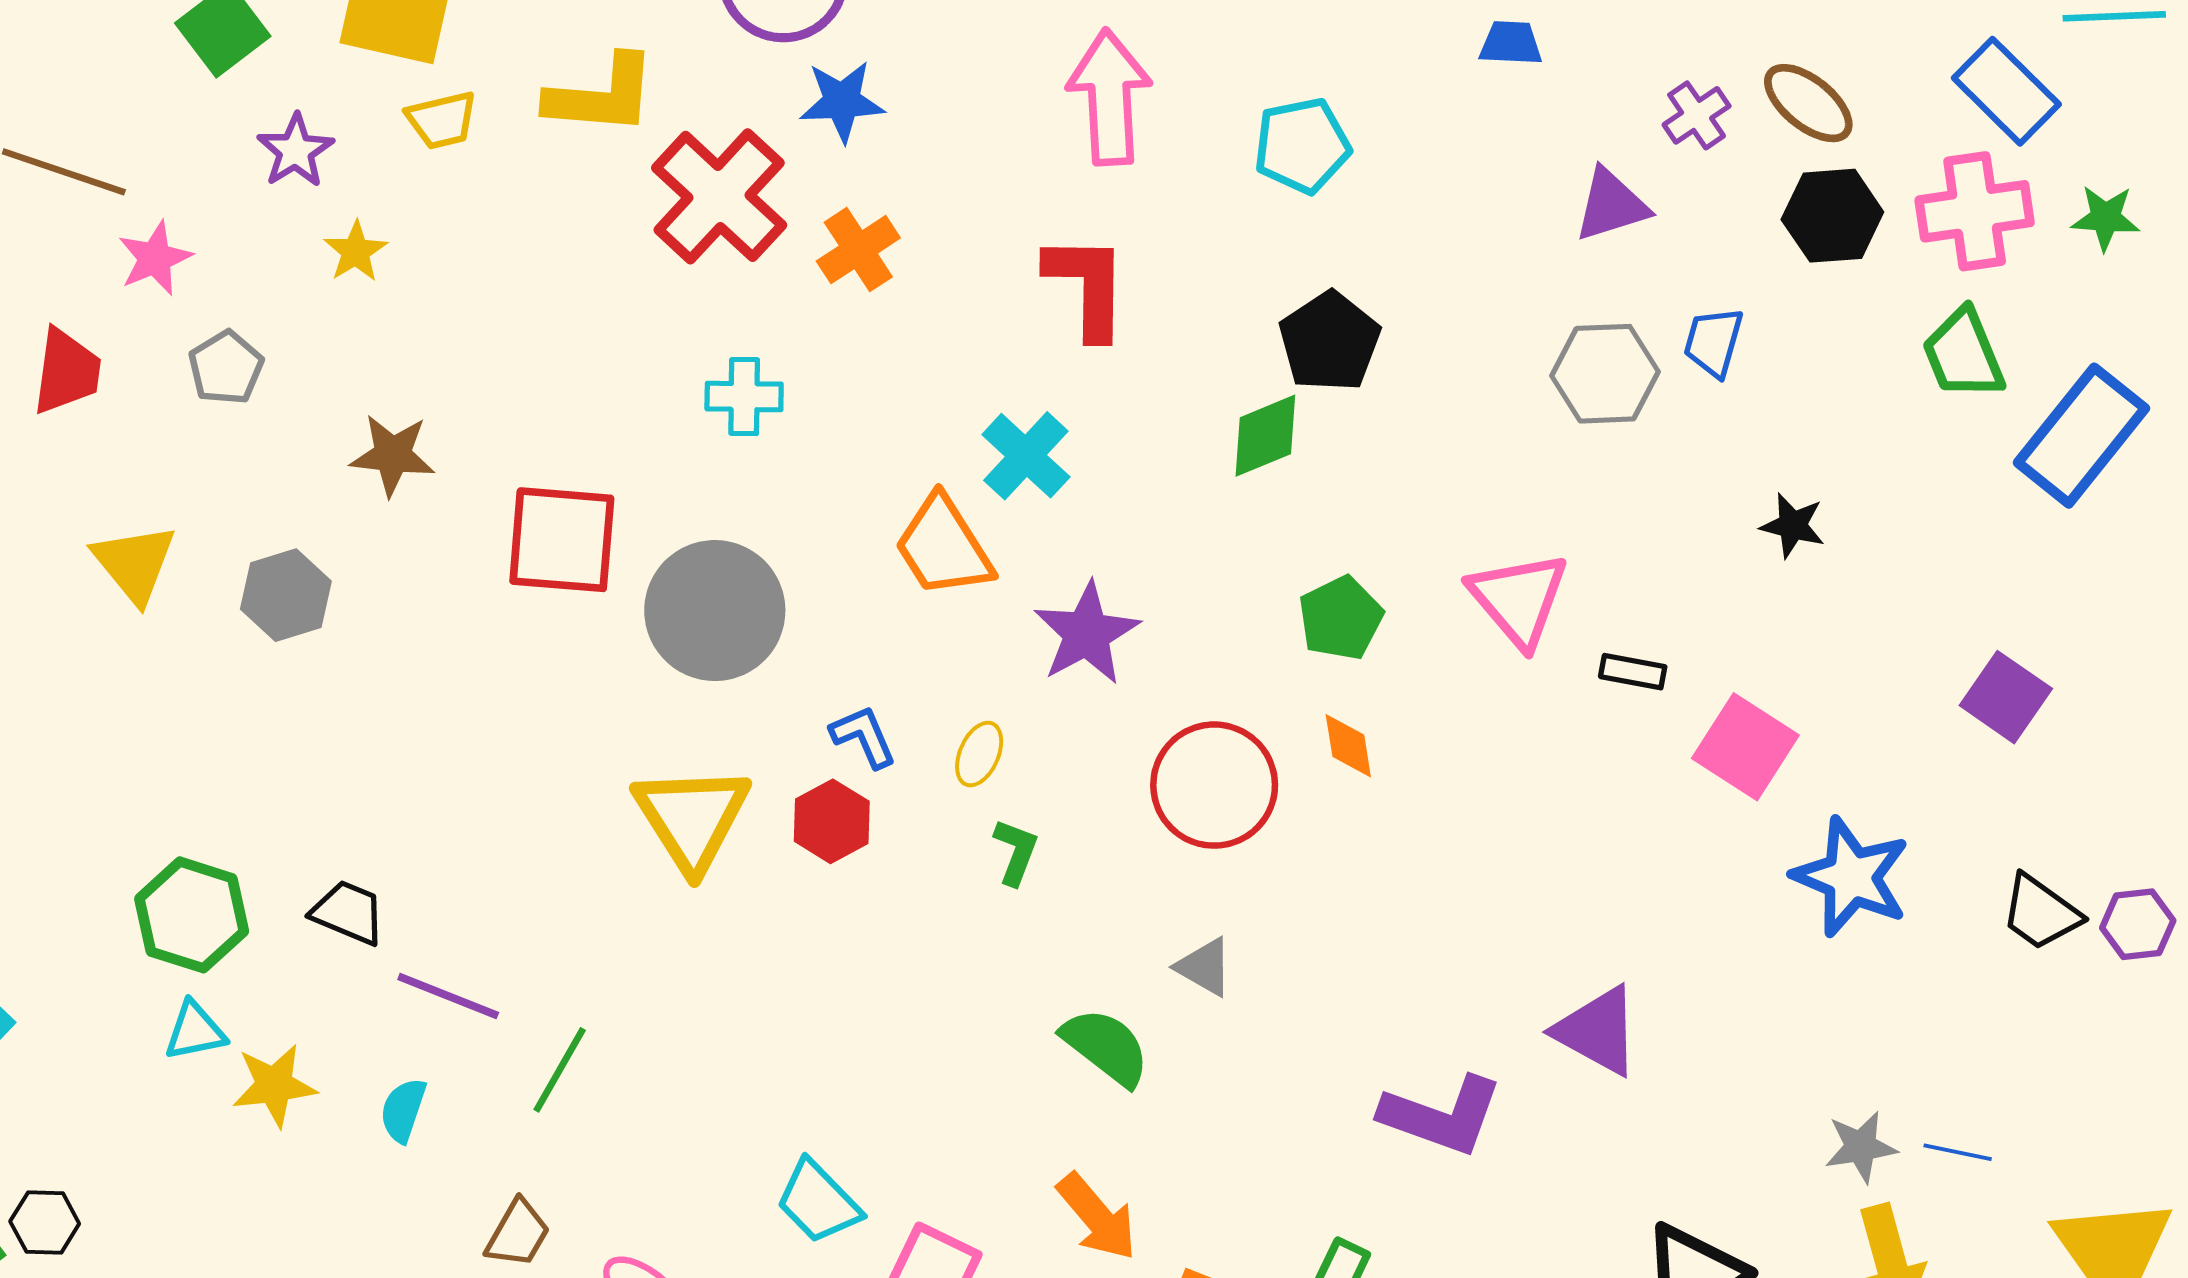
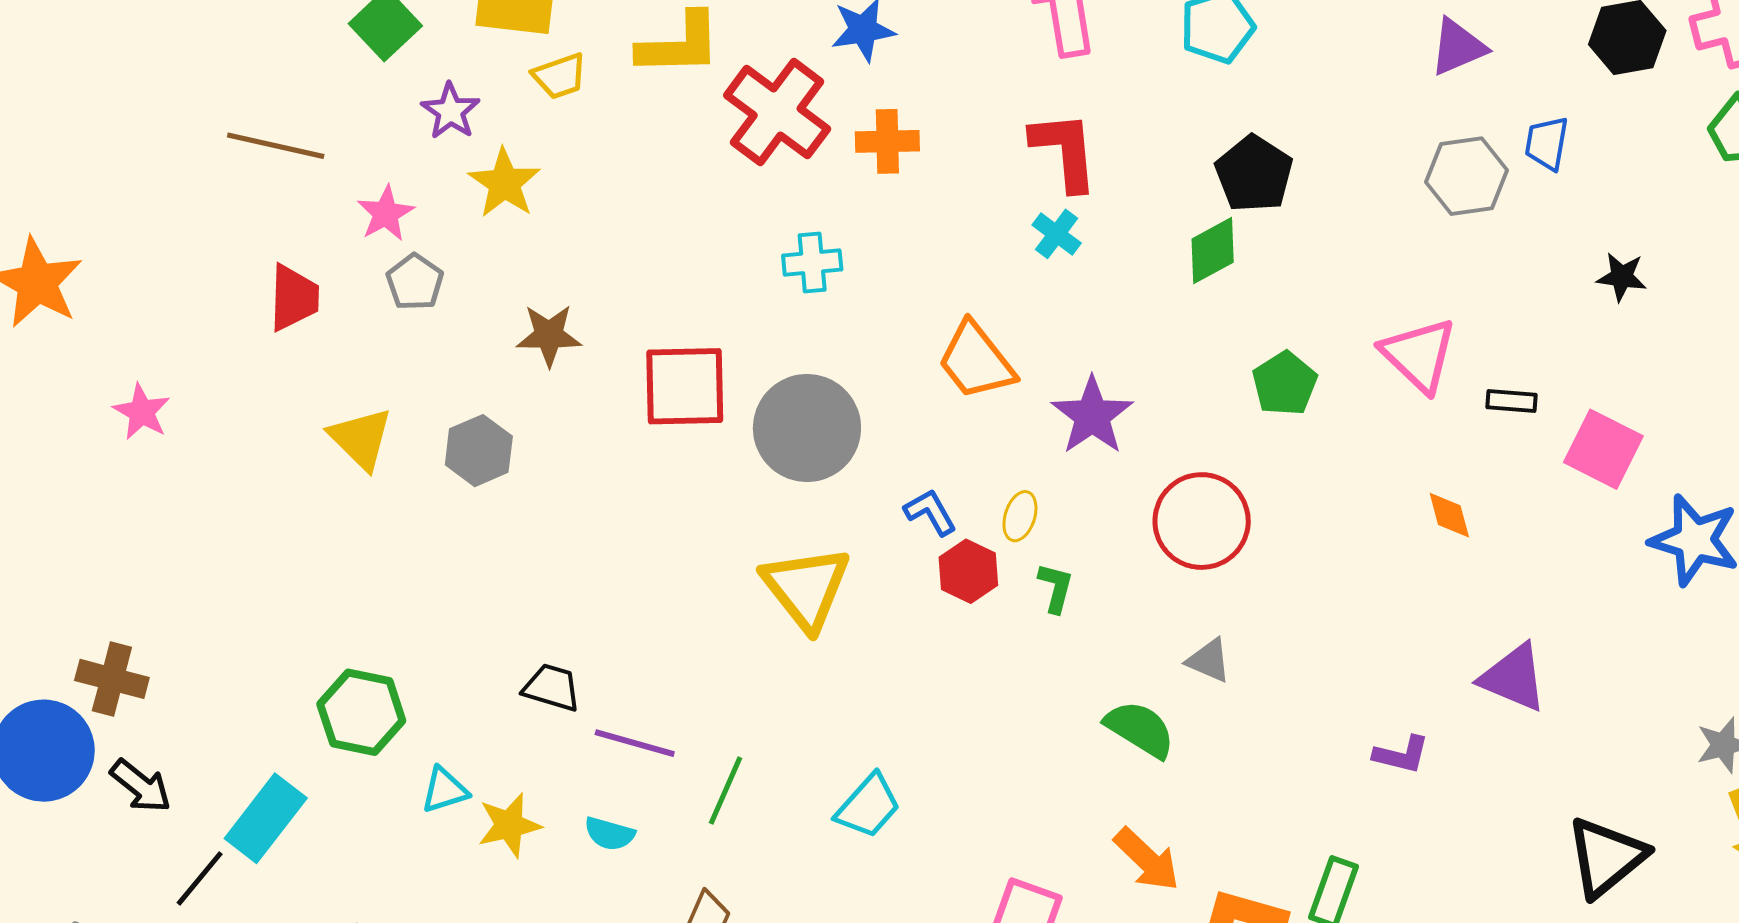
orange cross: (858, 250) -> (887, 141), turned 38
yellow star: (356, 252) -> (504, 183), size x1.5
pink star: (155, 258) -> (386, 214), moved
cyan cross: (1026, 456) -> (1057, 234), moved, size x0.7
orange diamond: (1348, 746) -> (1449, 515), moved
red hexagon: (832, 821) -> (968, 571), moved
green hexagon: (192, 915) -> (361, 712), moved
cyan semicircle: (403, 1110) -> (610, 834), turned -87
purple L-shape: (1442, 1115) -> (1401, 755), size x0.6
cyan trapezoid: (818, 1202) -> (868, 806), moved, turned -88

